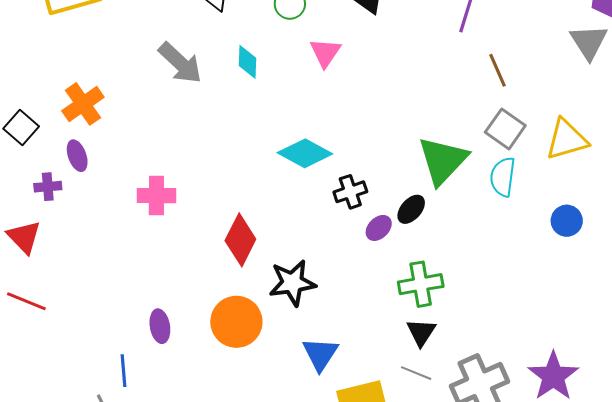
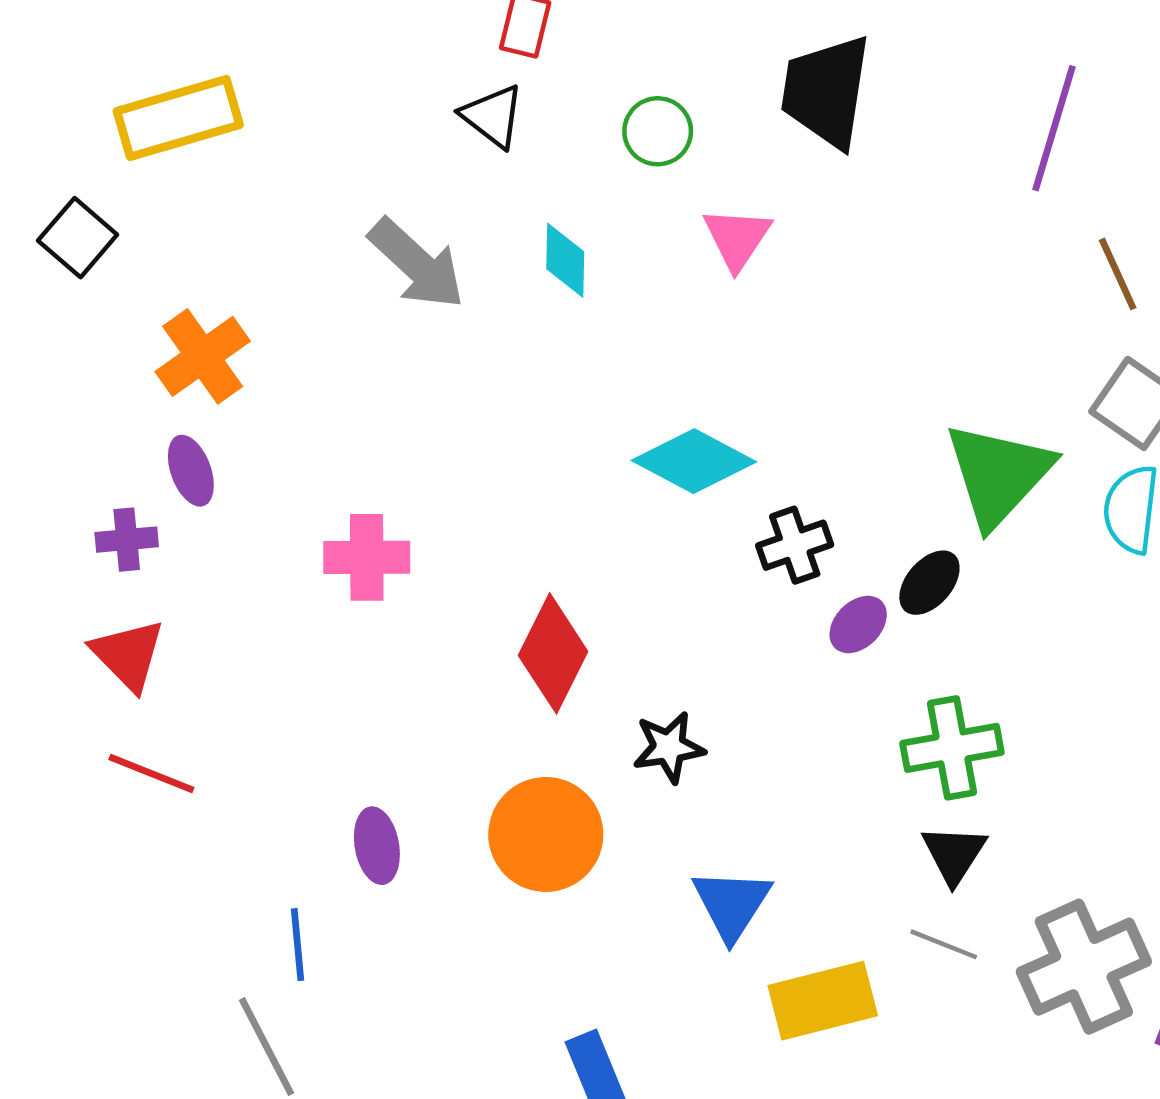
black square: (21, 127) -> (78, 238), moved
red triangle: (24, 237) -> (128, 655), moved
black star: (292, 283) -> (669, 747), size x0.7
red line: (26, 301) -> (151, 774), moved

